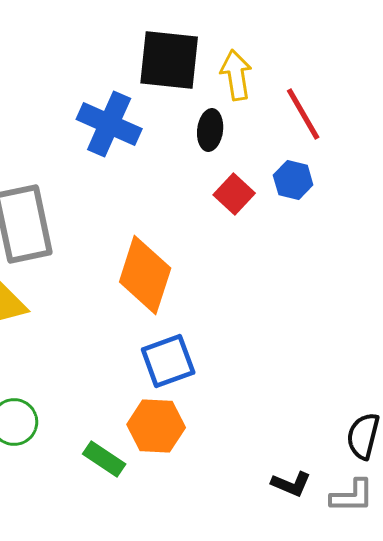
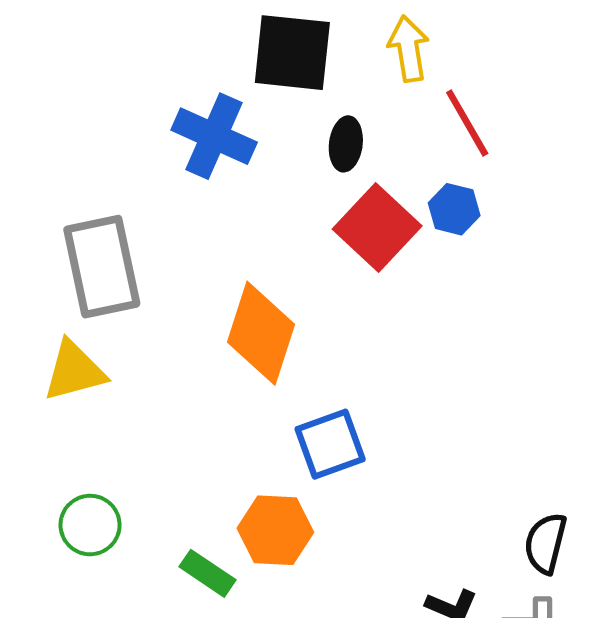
yellow arrow: (236, 75) -> (408, 49), moved
red square: (234, 194) -> (377, 227), size x1.6
blue square: (168, 361) -> (330, 444), moved

